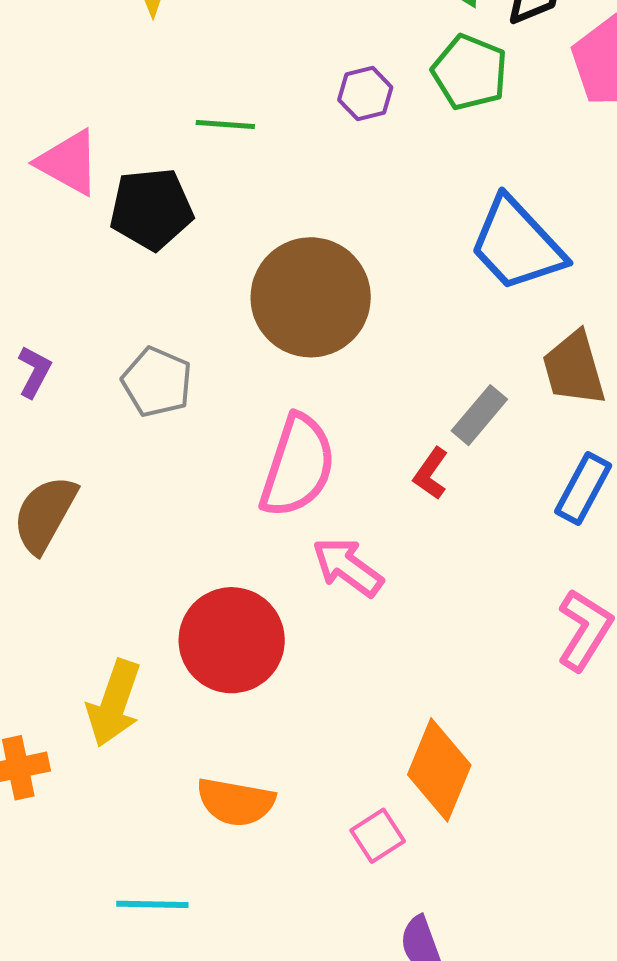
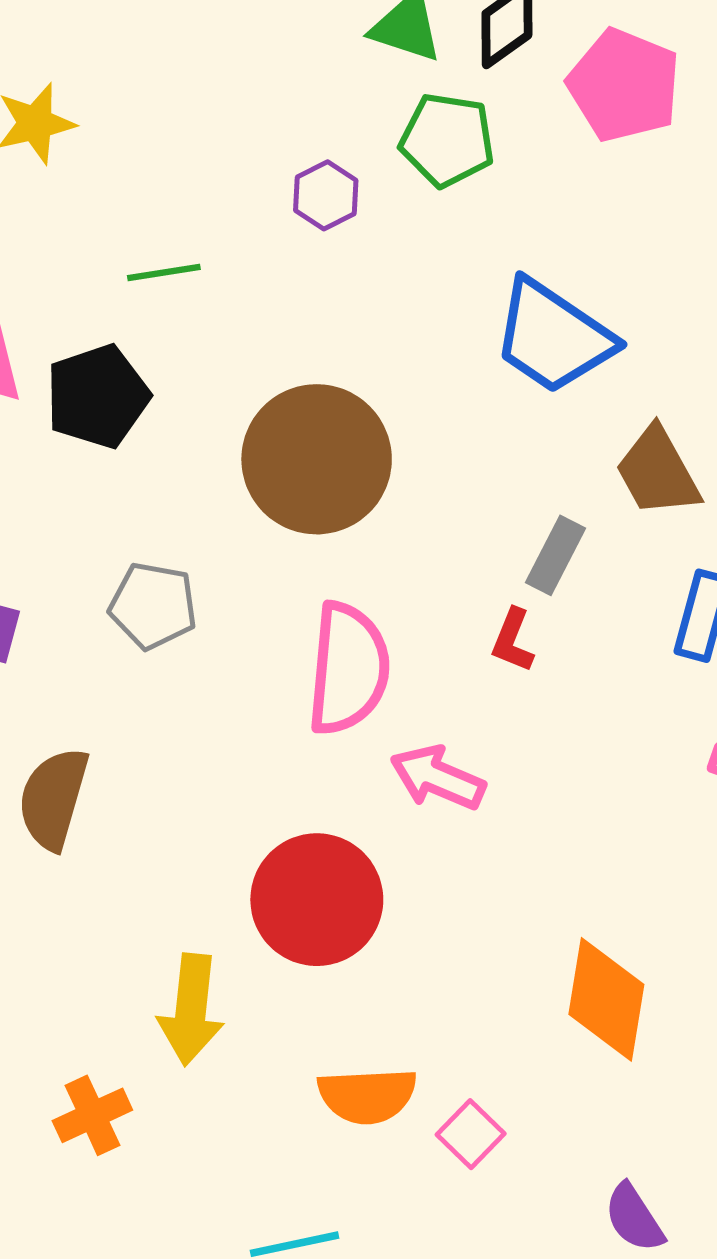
pink square: (378, 836) -> (471, 1134), moved

